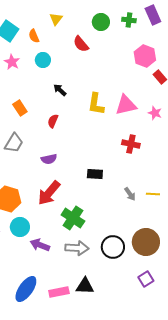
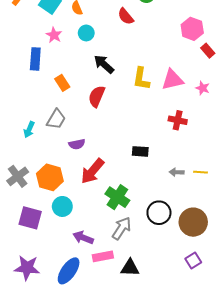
black arrow: (60, 90) -> (104, 64), size x1.5
red semicircle: (53, 121) -> (97, 96), size x1.5
purple semicircle: (49, 159) -> (77, 144), moved
gray arrow: (130, 194) -> (177, 172), turned 128
purple arrow: (40, 245) -> (83, 238), moved
black circle: (113, 247) -> (159, 213), moved
gray arrow: (77, 248) -> (122, 228), turned -60
pink rectangle: (59, 292) -> (103, 256), moved

